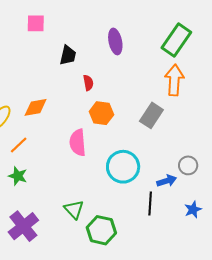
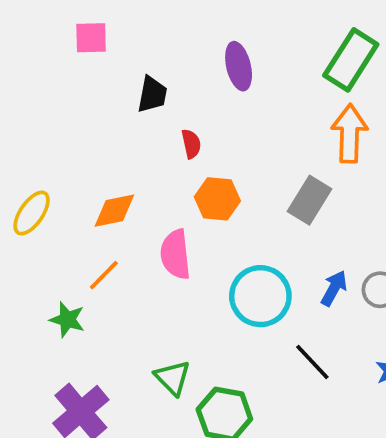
orange diamond: (36, 107) -> (114, 211), moved
orange line: (19, 145) -> (104, 275), moved
blue arrow: (167, 181) -> (334, 288), moved, turned -42
black line: (150, 203) -> (312, 362), turned -45

